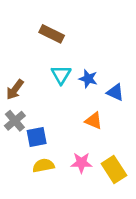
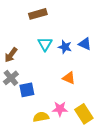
brown rectangle: (52, 34) -> (38, 14), turned -42
blue triangle: (115, 92) -> (85, 44), moved
yellow semicircle: (43, 165) -> (41, 117), moved

